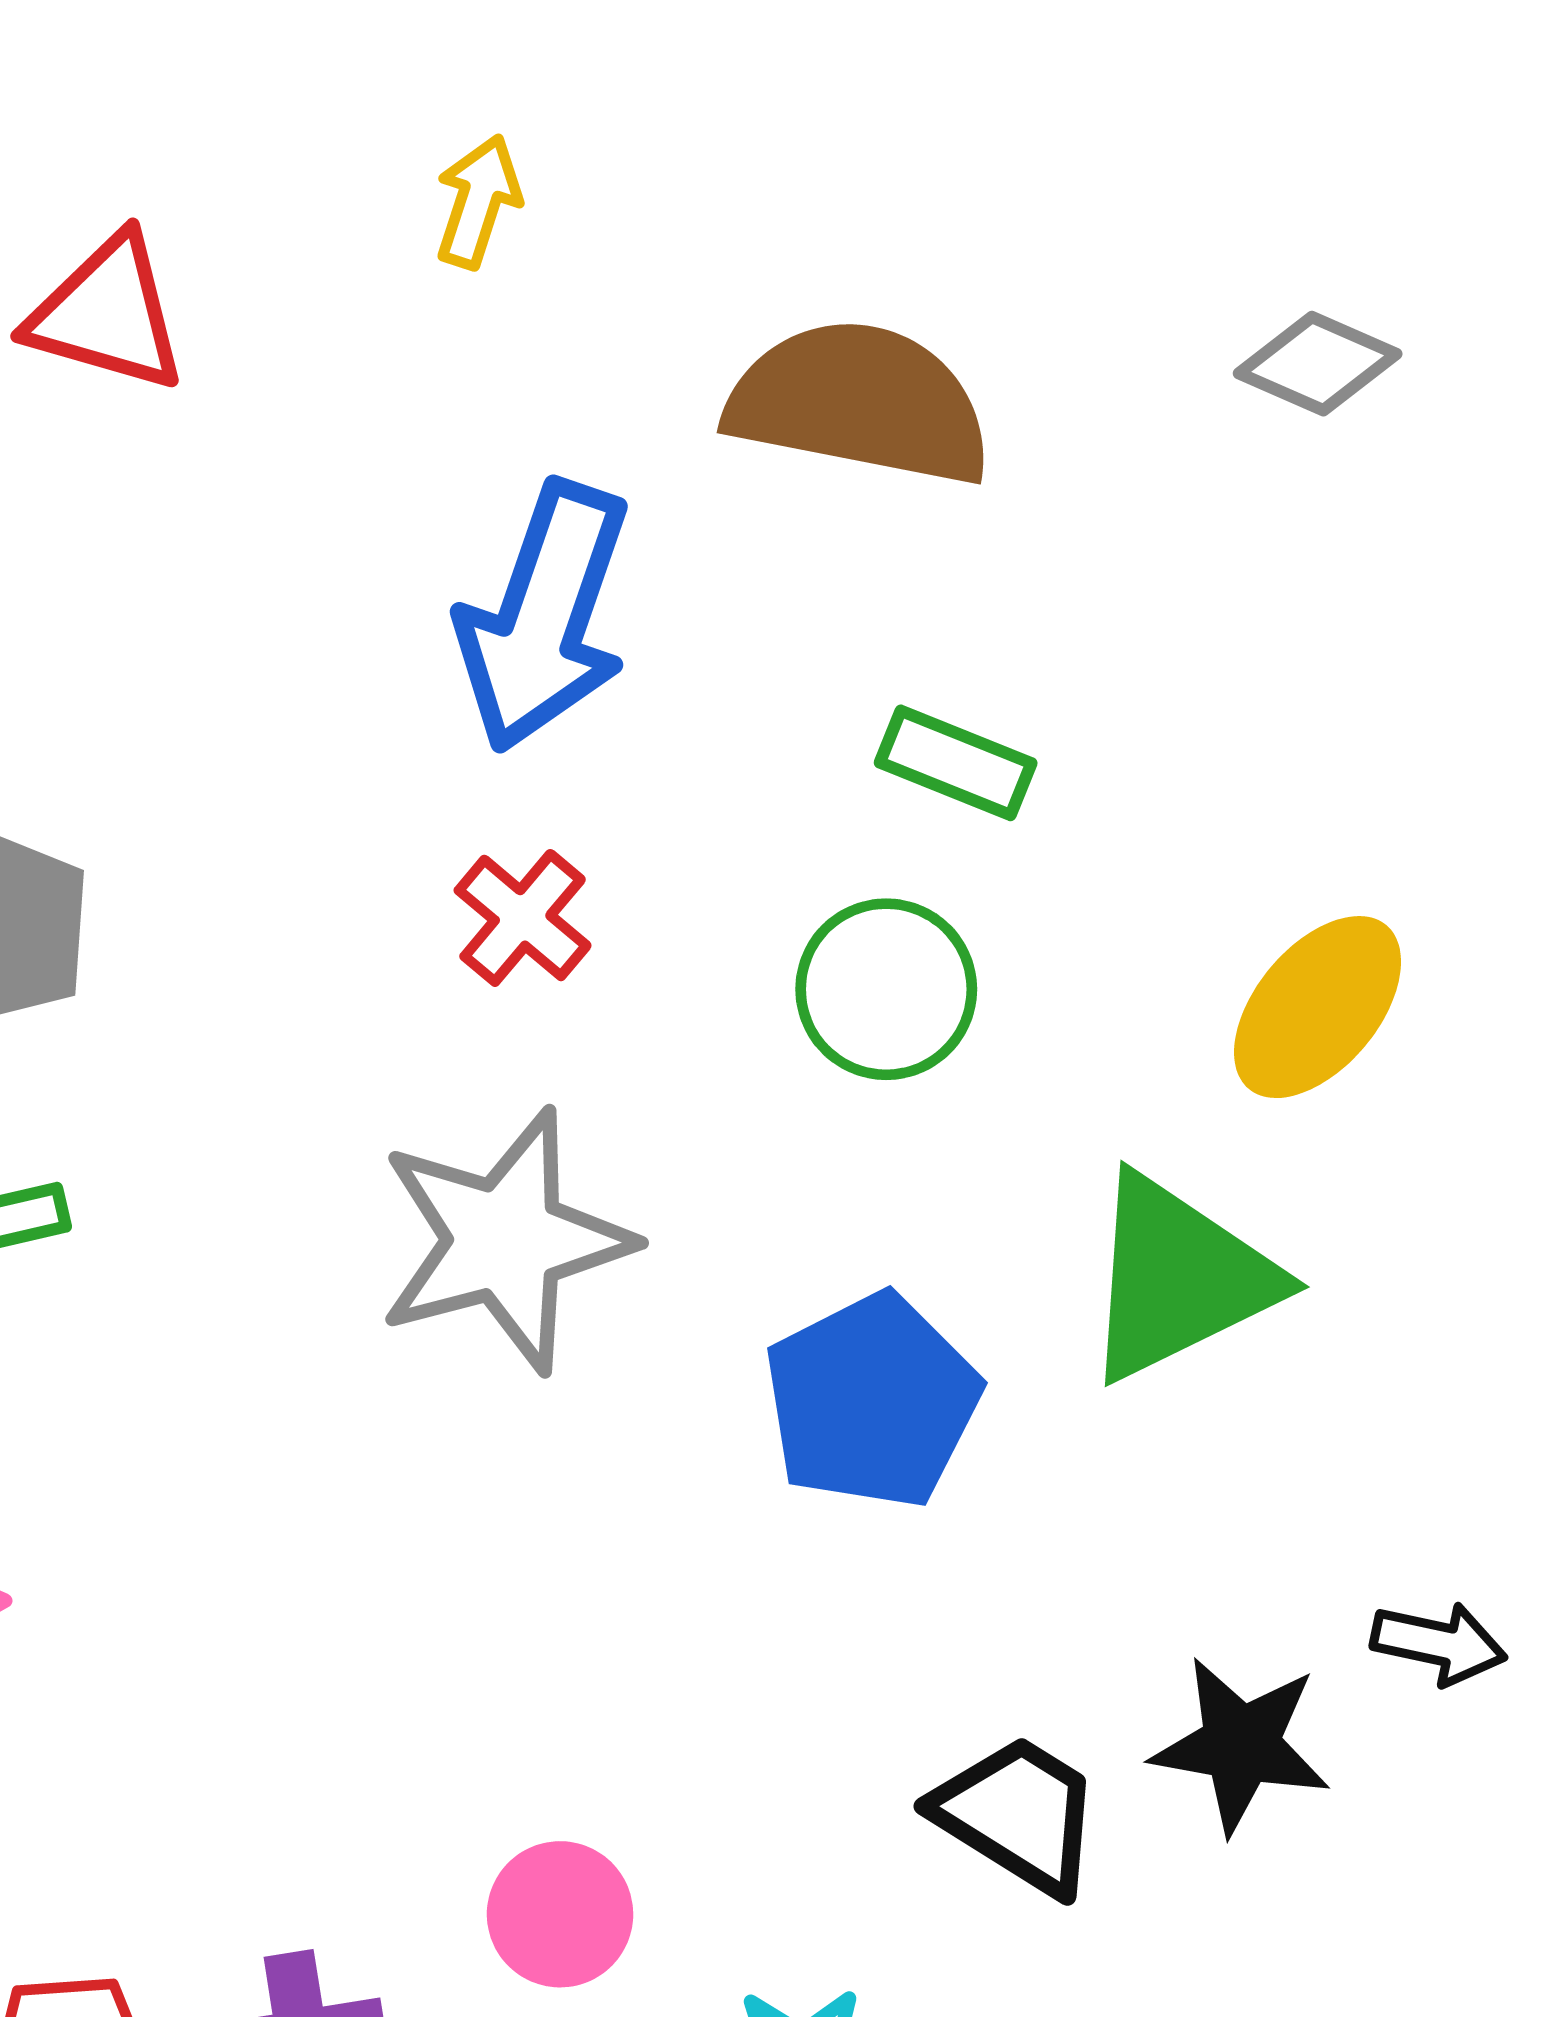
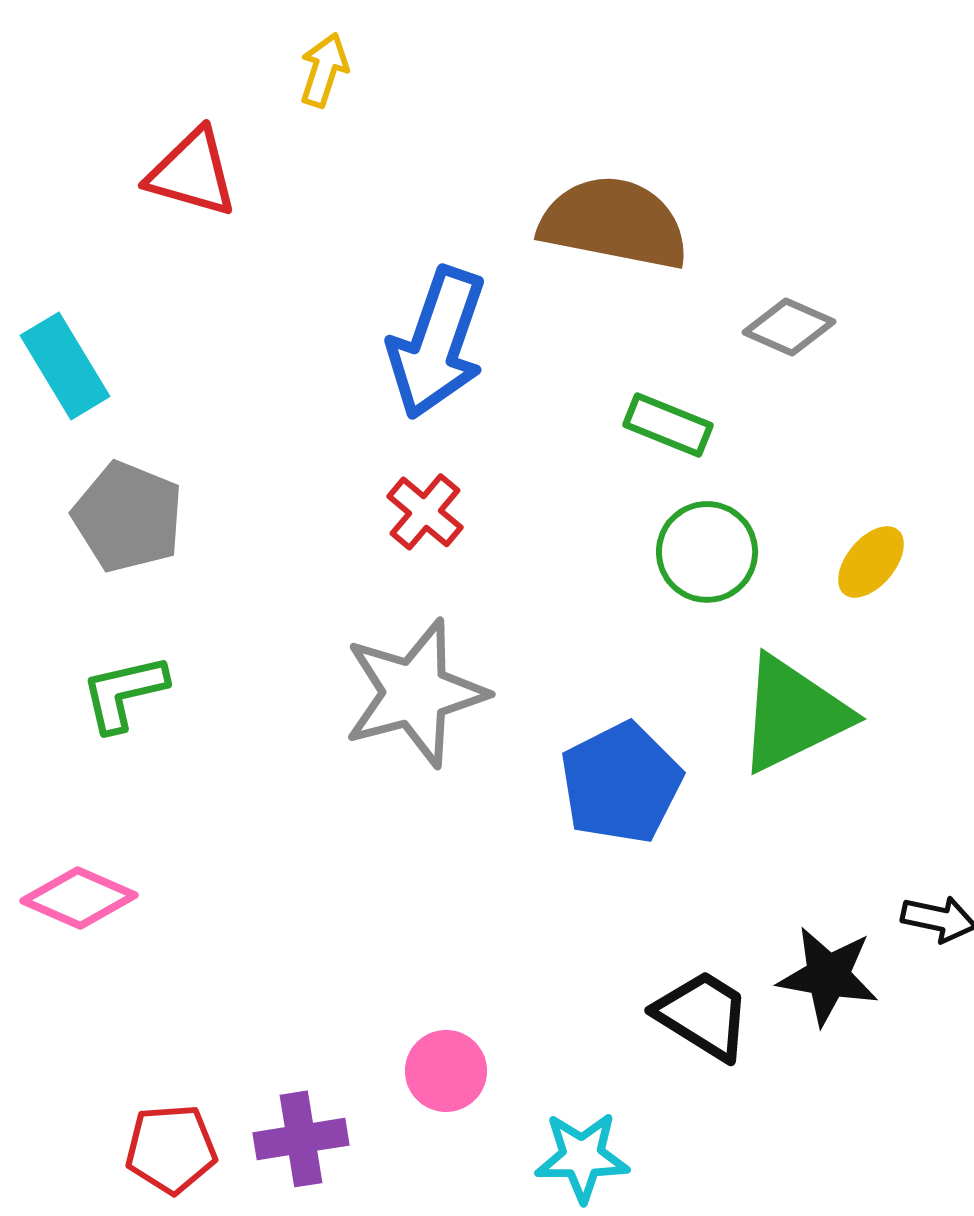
yellow arrow: (478, 201) -> (324, 70), moved
gray diamond: (1318, 364) -> (789, 327), moved
green circle: (886, 989) -> (707, 552), moved
yellow ellipse: (1318, 1007) -> (871, 562), size x0.7

